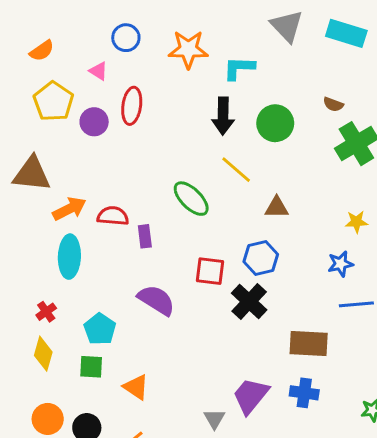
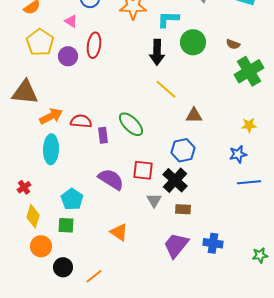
green circle: (275, 123) -> (193, 42), moved
green ellipse: (191, 199) -> (131, 124), moved
red square: (210, 271) -> (143, 170), moved
red cross: (46, 312) -> (24, 187), moved
brown rectangle: (309, 344) -> (183, 209), moved, size x0.6
orange triangle: (136, 387) -> (119, 232), moved
orange circle: (48, 419) -> (41, 246), moved
gray triangle: (214, 419) -> (154, 200), moved

